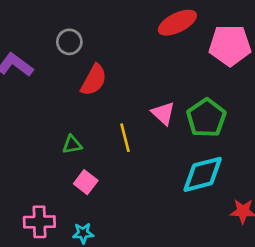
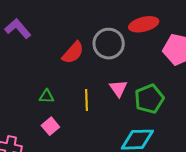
gray circle: (69, 42) -> (109, 44), moved, size x1.6

